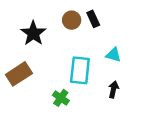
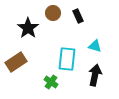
brown circle: (72, 20) -> (53, 13), moved
black arrow: (114, 90) -> (95, 75), size x1.5

